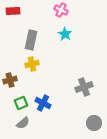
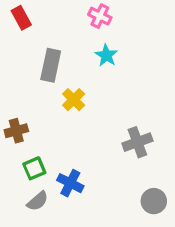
red rectangle: (13, 11) -> (21, 18), turned 64
yellow cross: (32, 64) -> (74, 100), moved, turned -32
blue cross: (43, 103) -> (70, 183), moved

